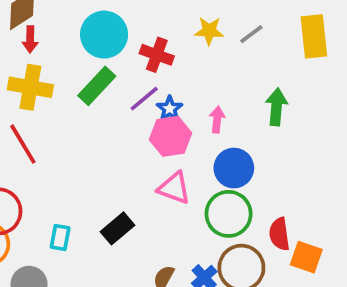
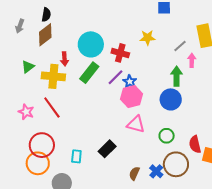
gray line: (251, 34) -> (180, 46), moved
red arrow: (30, 39) -> (64, 59), moved
green arrow: (276, 107) -> (177, 76), moved
pink arrow: (217, 120) -> (192, 60), moved
blue circle: (234, 168) -> (171, 99), moved
green circle: (229, 214) -> (167, 136), size x0.6

